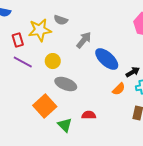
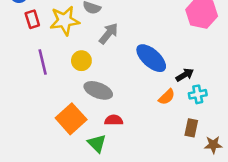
red rectangle: (18, 40) -> (32, 19), moved
gray arrow: (84, 40) -> (109, 34), moved
purple line: (23, 62) -> (43, 62), turned 48
red semicircle: (89, 115) -> (114, 120), moved

